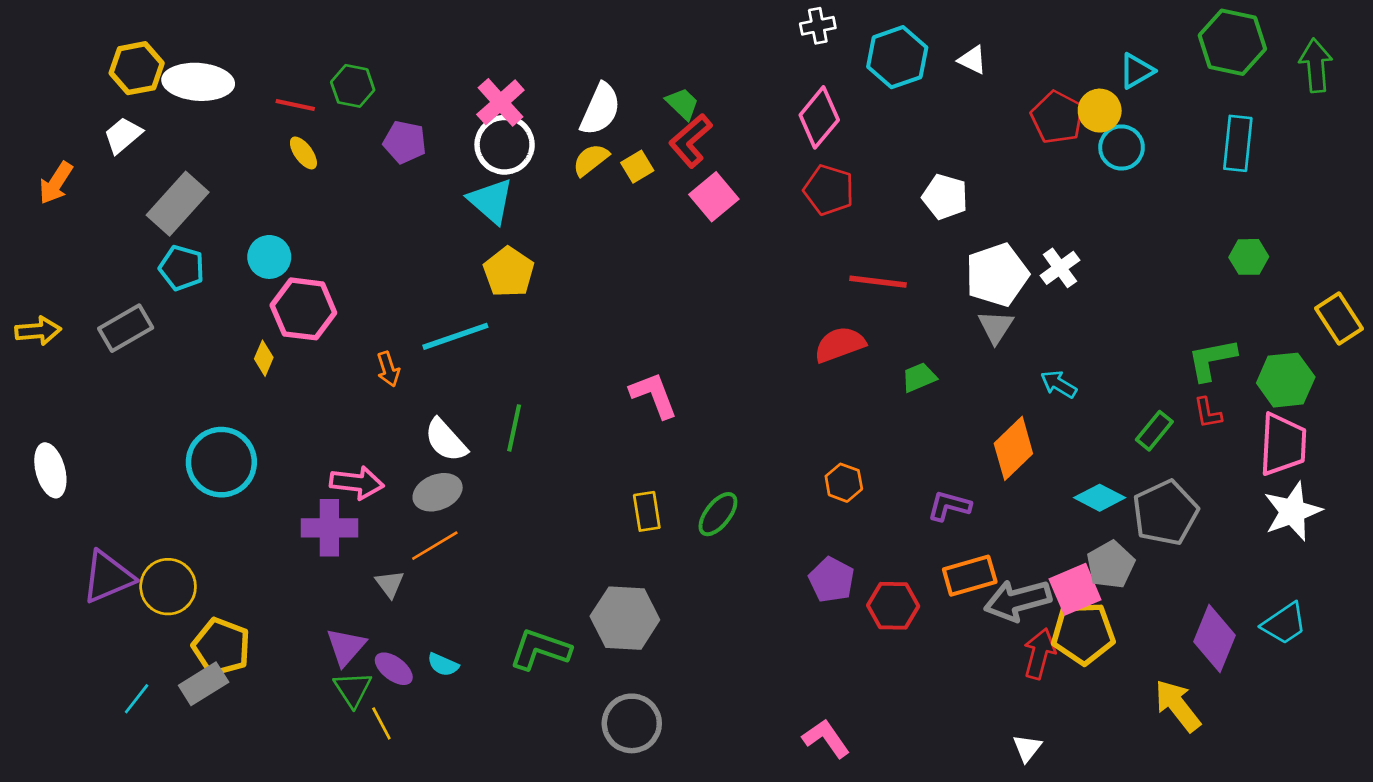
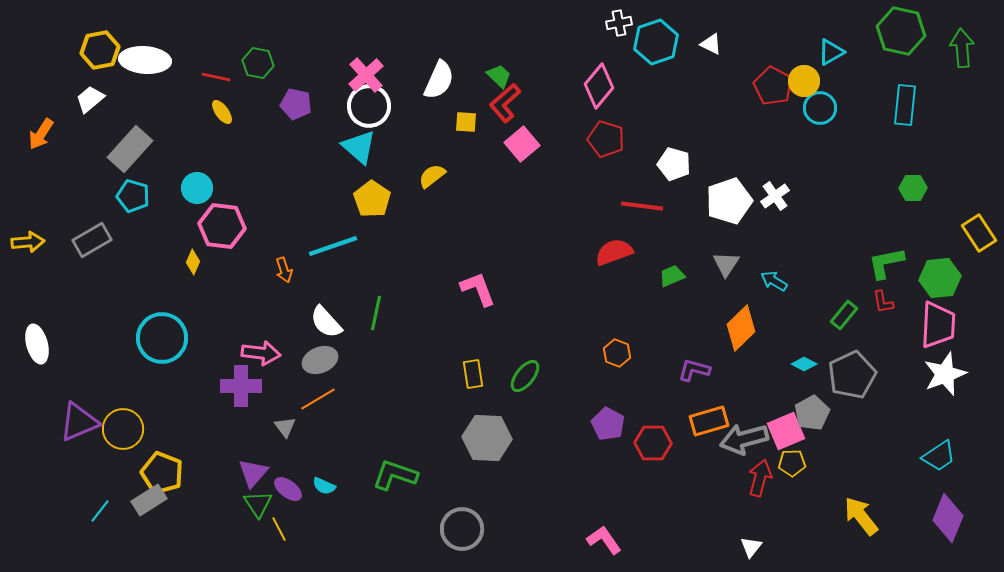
white cross: (818, 26) -> (619, 23), moved
yellow semicircle: (591, 160) -> (432, 176), moved
yellow square: (637, 167) -> (466, 122), turned 35
white pentagon: (945, 197) -> (674, 164), moved
gray triangle: (996, 327) -> (726, 264), moved
cyan diamond: (1100, 498) -> (804, 364), size x0.7
gray hexagon: (625, 618) -> (487, 438), moved
yellow pentagon: (1083, 633) -> (792, 463), size x0.6
purple diamond: (1215, 639) -> (948, 518), moved

